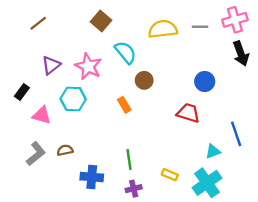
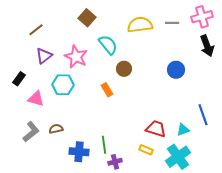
brown line: (38, 23) -> (36, 30), moved
red trapezoid: (188, 113) -> (156, 129), moved
green line: (129, 160) -> (104, 145), moved

